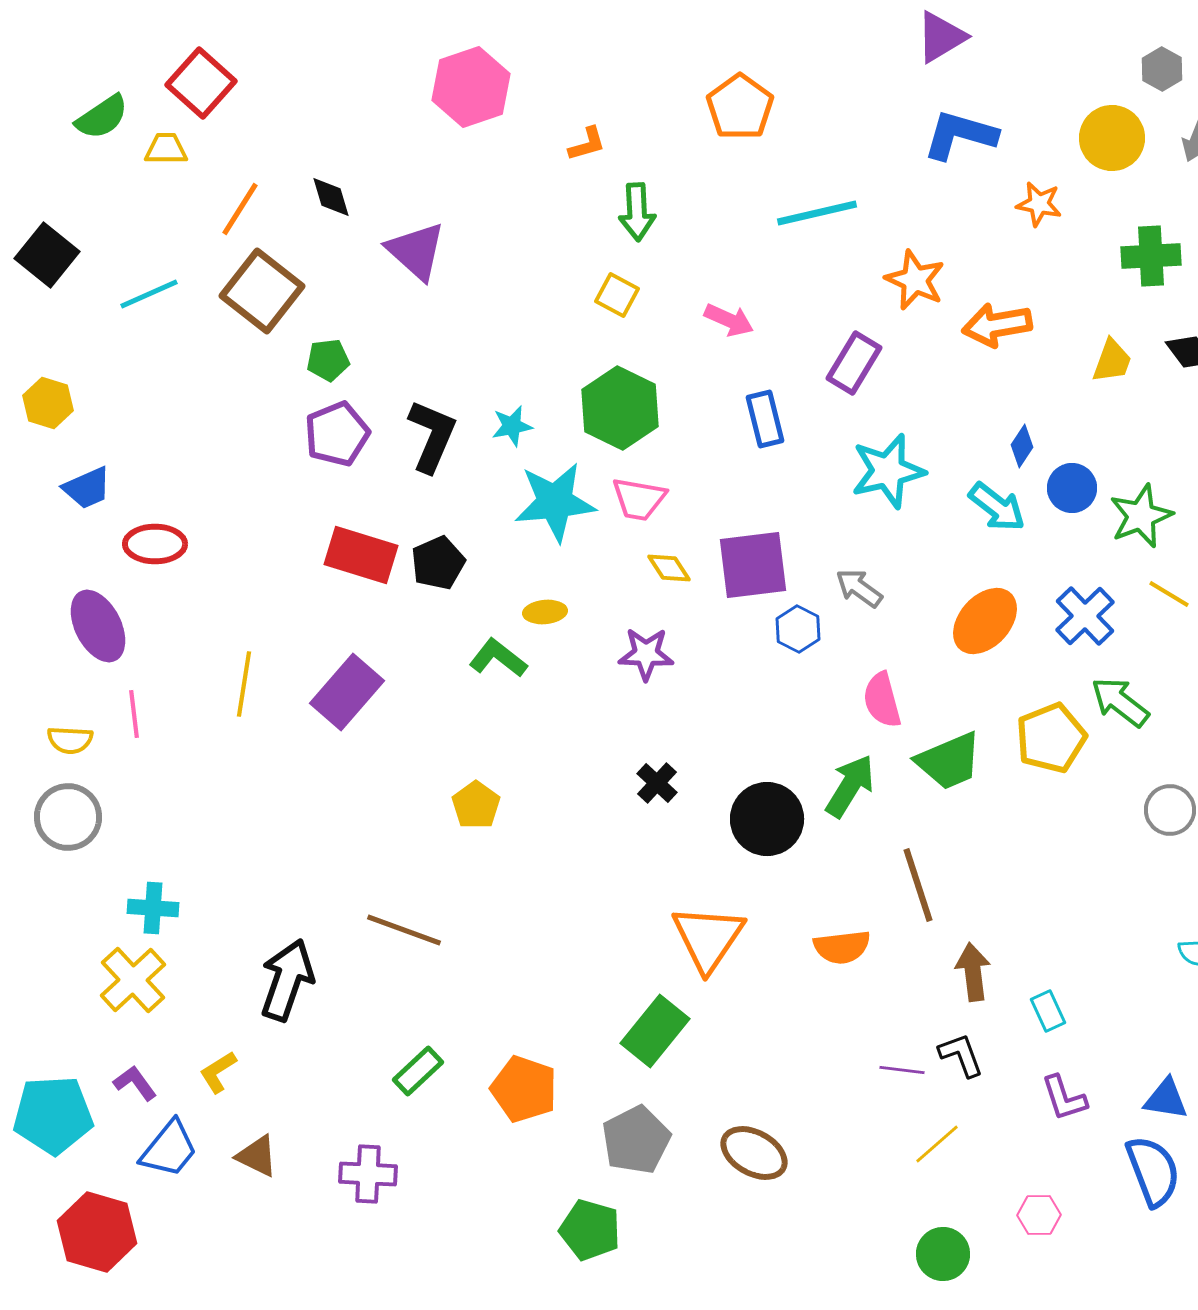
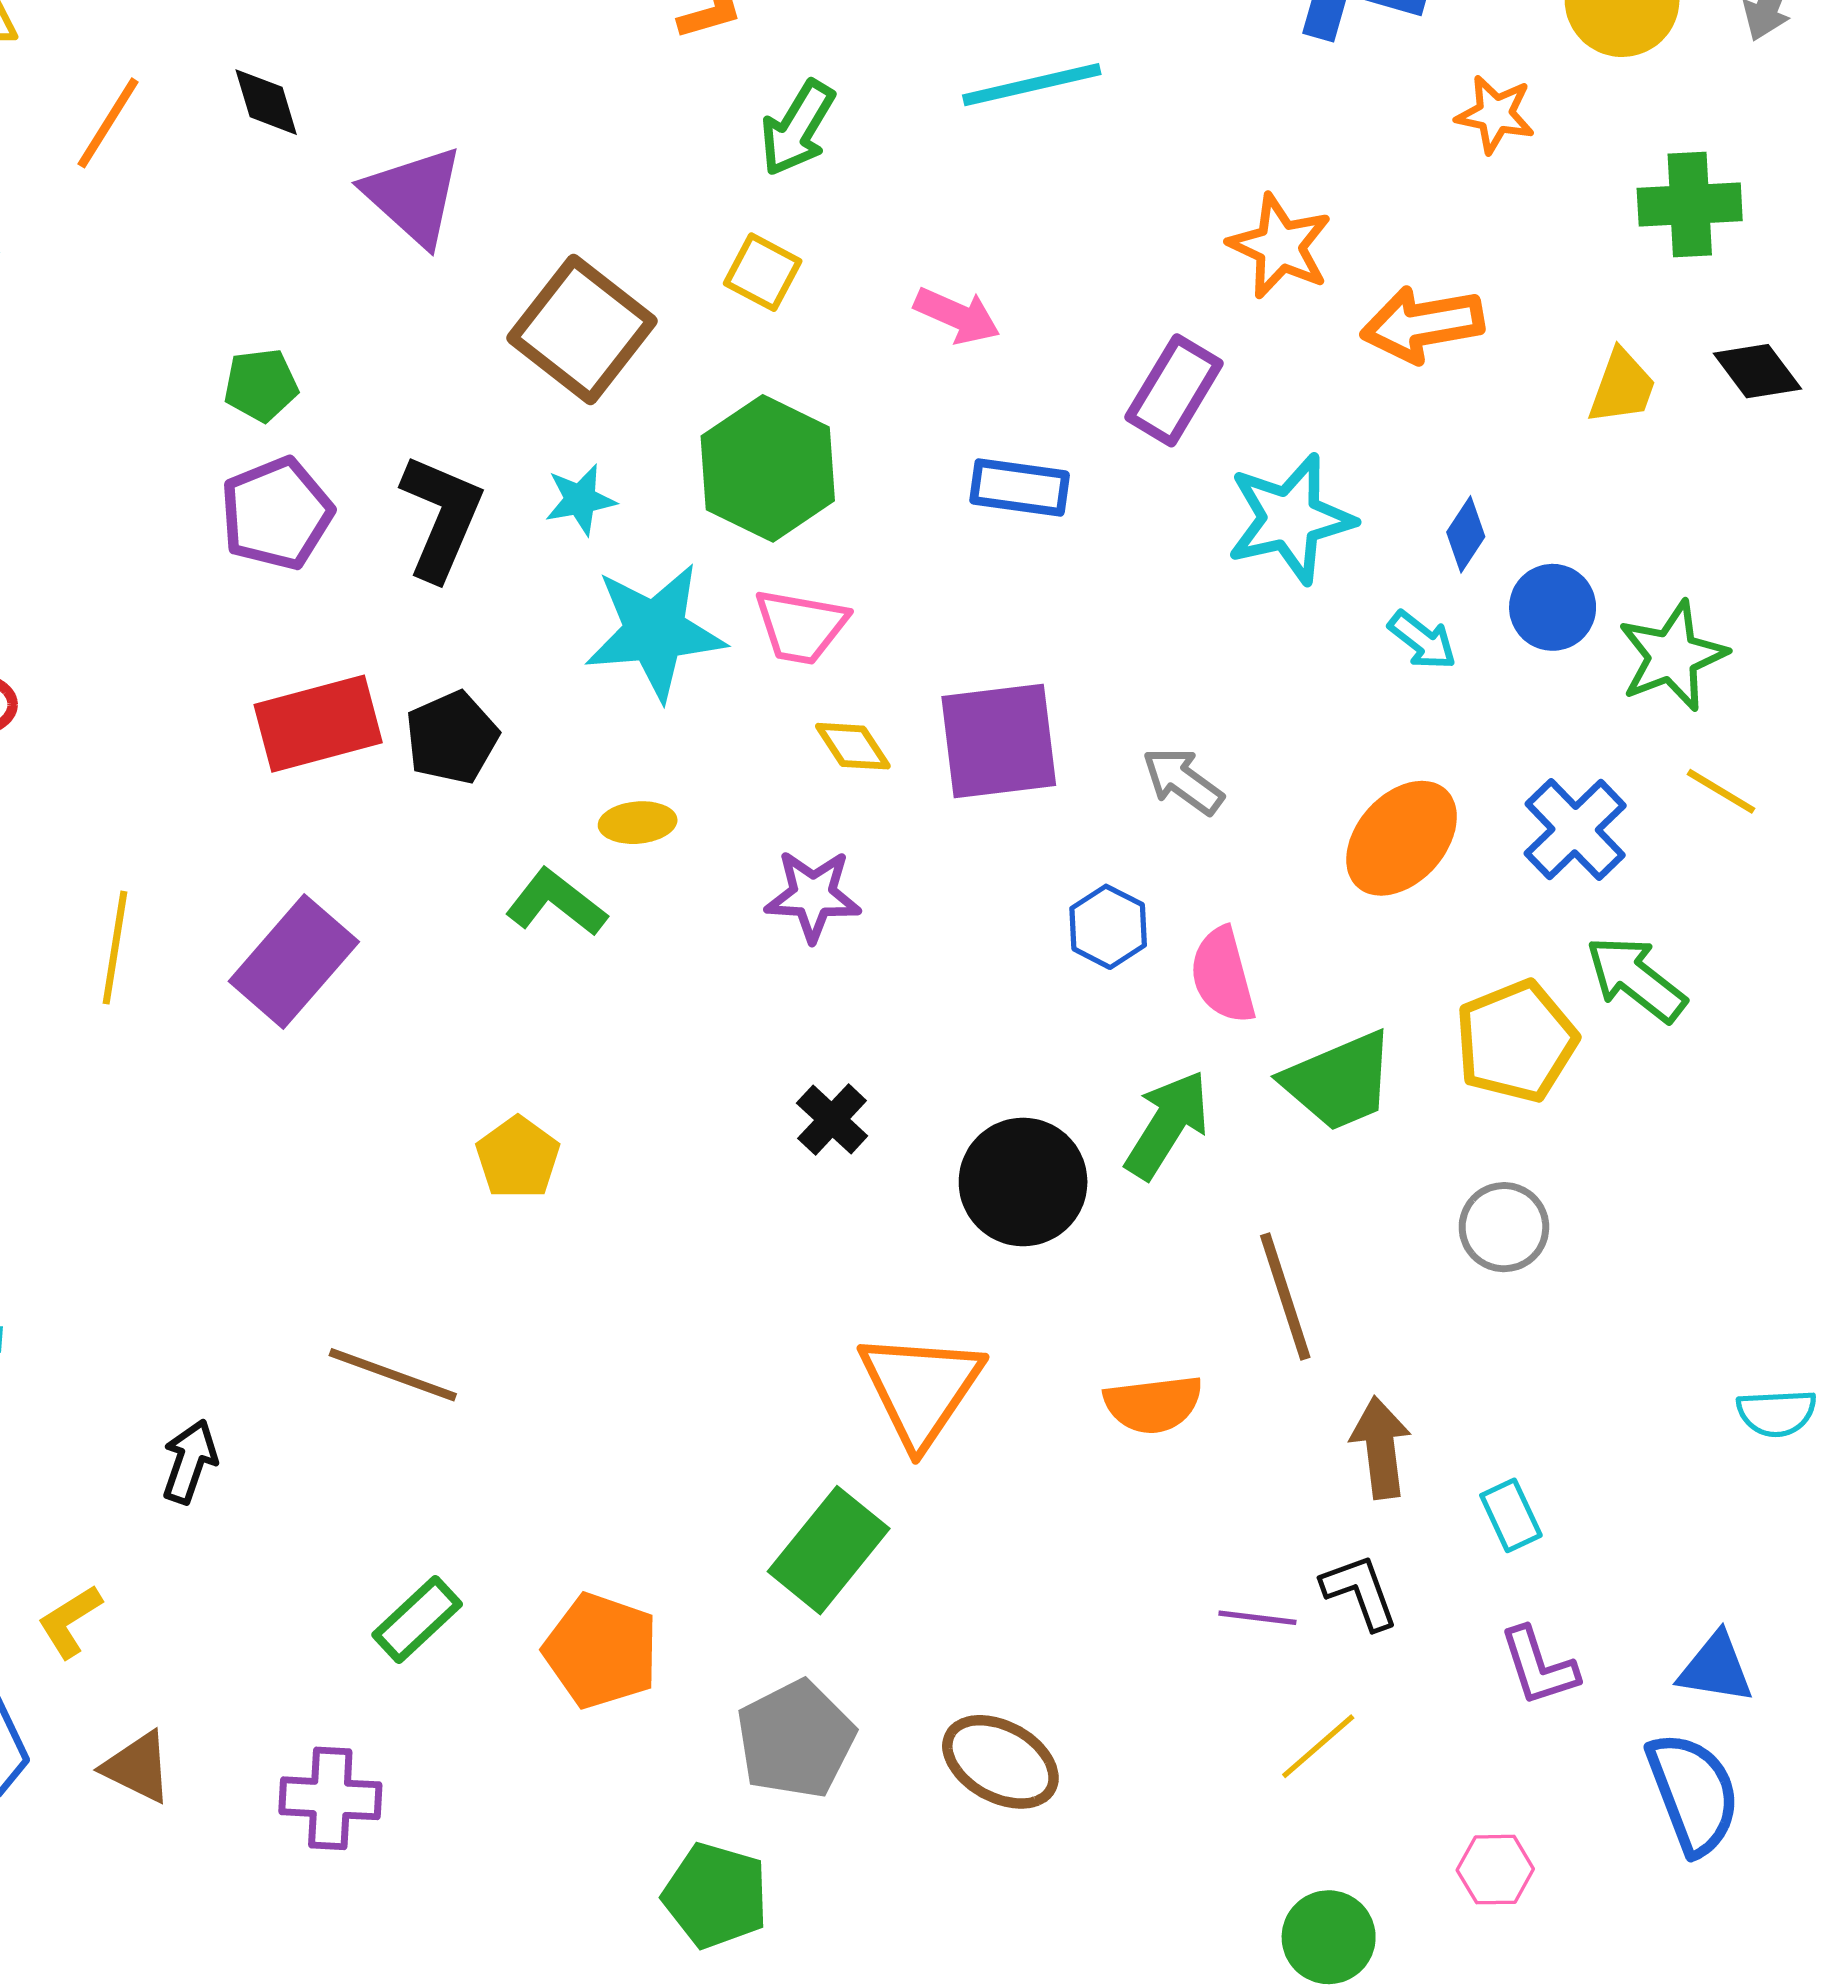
green arrow: (637, 212) -> (797, 128), turned 34
cyan line: (817, 213) -> (1032, 85), moved
brown square: (262, 291) -> (582, 330), moved
blue rectangle: (765, 419) -> (1020, 488), turned -68
cyan star: (888, 471) -> (1290, 519), moved
cyan arrow: (997, 507) -> (1422, 640), size x0.7
red rectangle: (361, 555) -> (318, 724), turned -32
blue hexagon: (798, 629) -> (1108, 927), moved
gray circle: (1170, 810) -> (1504, 1227), moved
black arrow: (287, 980) -> (190, 1462), size x0.6

